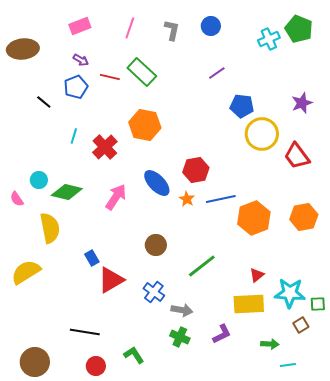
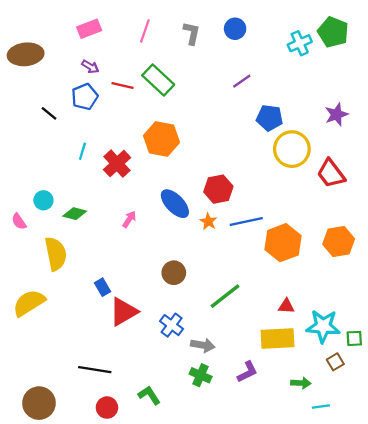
green diamond: (67, 192) -> (75, 214), size x0.7
pink arrow: (116, 197) -> (129, 219), size x0.6
red triangle: (257, 275) -> (286, 306), turned 42

